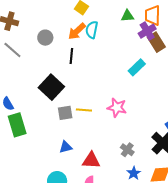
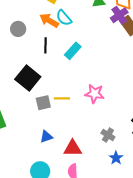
cyan semicircle: (92, 30) -> (64, 18), turned -48
orange arrow: (77, 31) -> (49, 20), turned 78
cyan rectangle: (137, 67) -> (73, 51), moved

